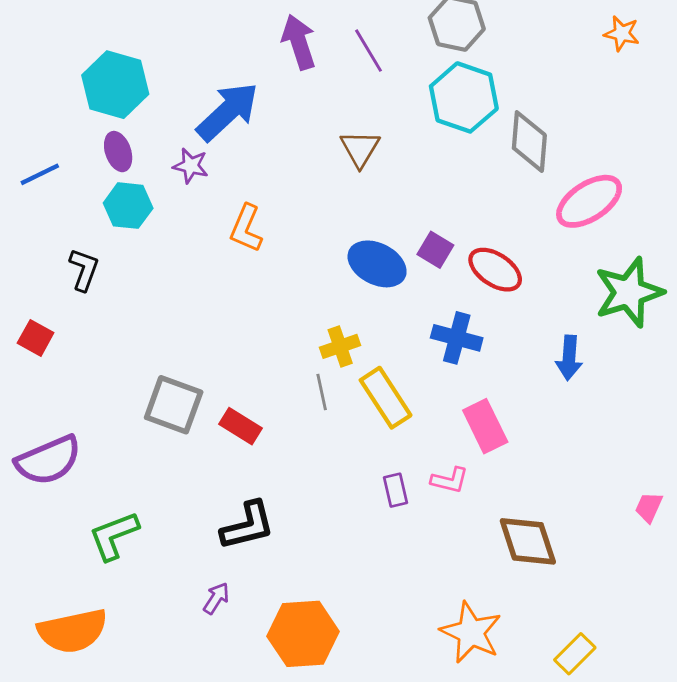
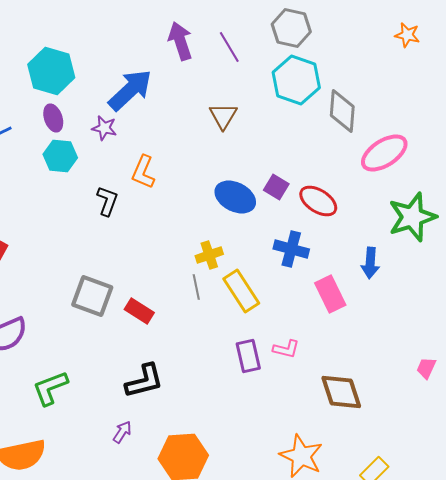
black L-shape: (84, 270) -> (107, 201), moved
pink rectangle: (485, 426) -> (330, 294), moved
purple rectangle: (396, 490) -> (248, 356), size x1.4

